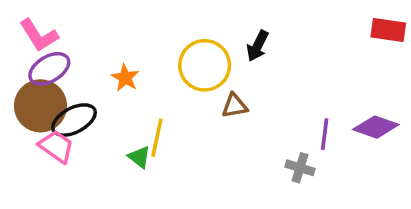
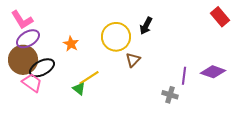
red rectangle: (388, 30) -> (220, 17), turned 42
brown triangle: (235, 106) -> (133, 60), turned -35
yellow line: (157, 138) -> (89, 78), turned 45

